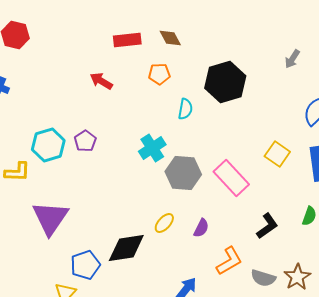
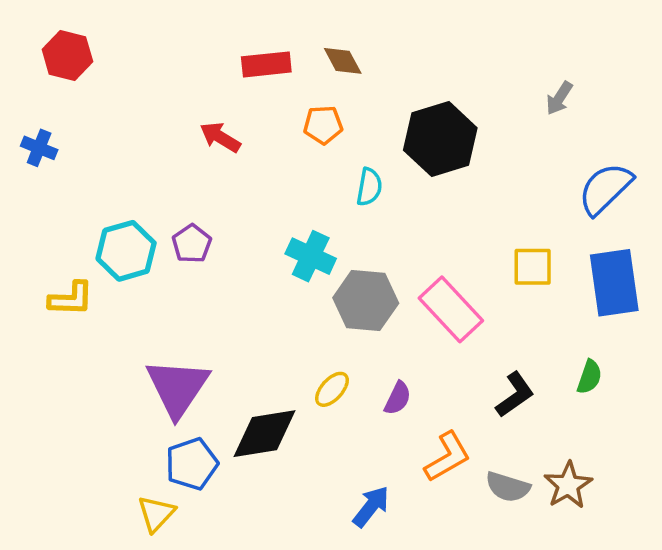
cyan cross: (152, 148) -> (311, 256), turned -32
yellow square: (277, 154) -> (533, 267), turned -35
purple triangle: (50, 218) -> (178, 388), moved

